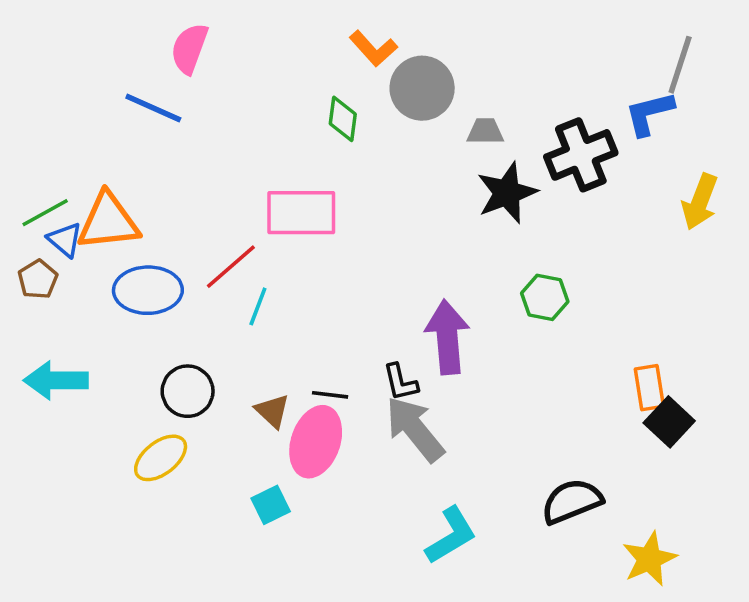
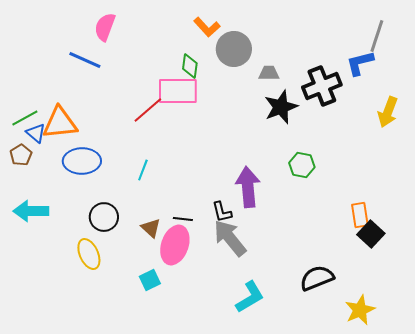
pink rectangle: (301, 213) -> (178, 91), moved
red line: (231, 267) -> (148, 110), moved
yellow ellipse: (161, 458) -> (89, 254), turned -76

